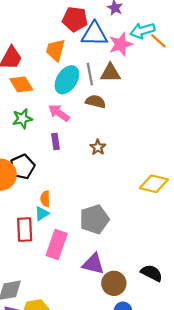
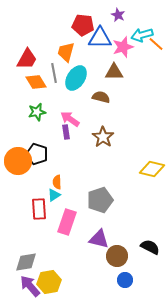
gray line: (90, 74) -> (54, 73), moved
pink arrow: (59, 113) -> (70, 119), moved
brown star: (98, 147) -> (103, 137), size x1.5
black pentagon: (22, 167) -> (37, 154), turned -30

